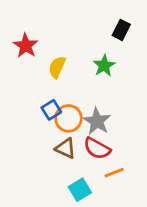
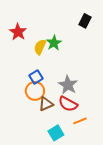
green star: (104, 66) -> (54, 43), moved
orange circle: (68, 118) -> (35, 91), moved
brown triangle: (66, 148) -> (46, 104), turned -49

